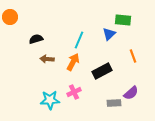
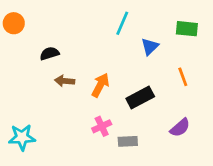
green rectangle: (123, 20) -> (187, 29), moved
cyan line: (79, 40) -> (122, 23), moved
cyan star: (50, 100) -> (22, 137), moved
gray rectangle: (114, 103) -> (128, 141), moved

